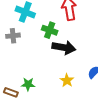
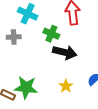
green star: (28, 84) -> (26, 87), size x1.6

